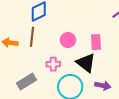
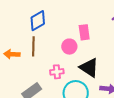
pink rectangle: (96, 42) -> (84, 32), moved

